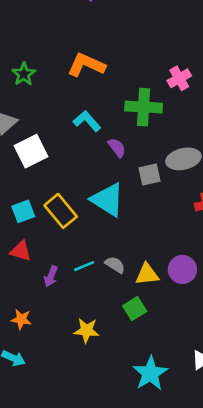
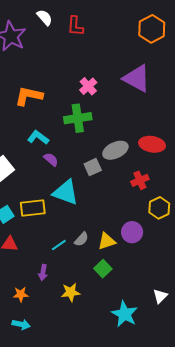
pink cross: (179, 78) -> (88, 86), moved
purple semicircle: (117, 148) -> (51, 159), moved
yellow rectangle: (61, 211) -> (33, 208), turned -45
gray semicircle: (115, 265) -> (81, 239), turned 112
purple arrow: (51, 276) -> (43, 272), moved

